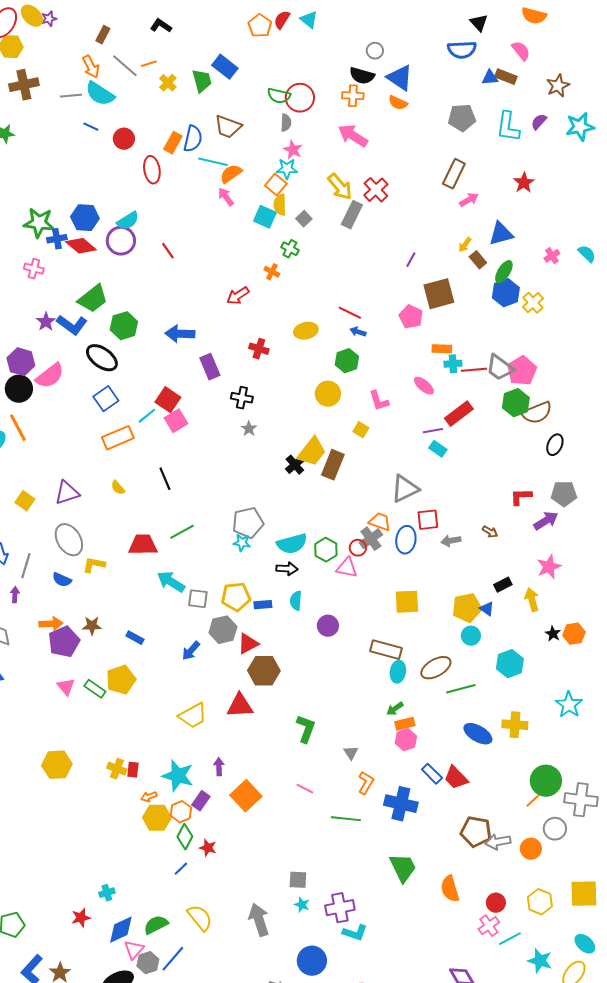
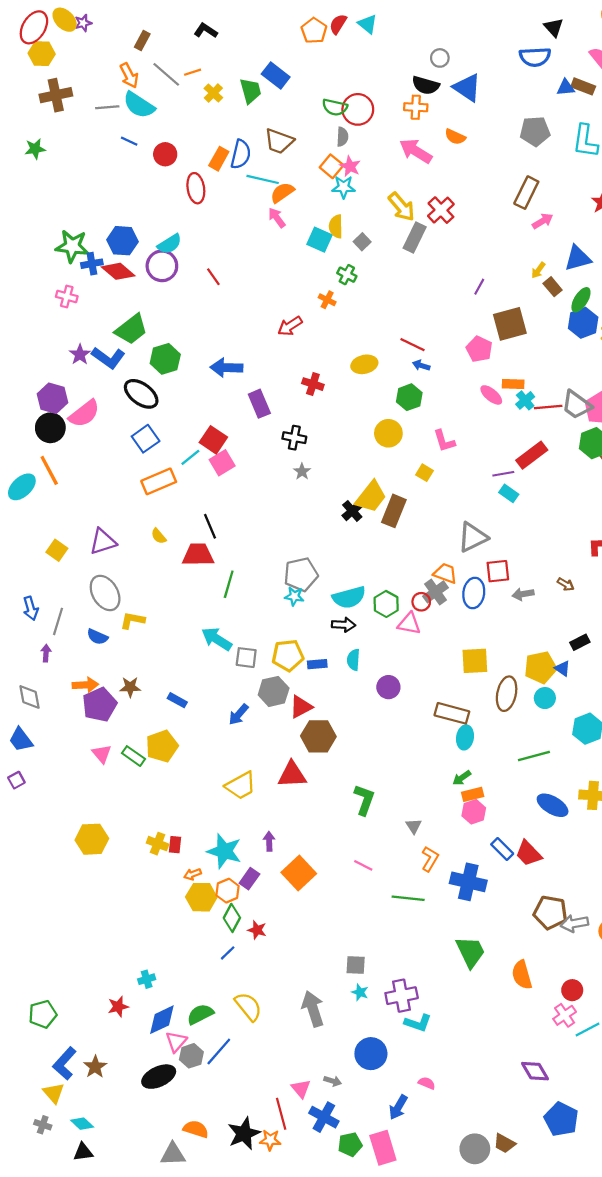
orange semicircle: (398, 103) -> (455, 137), moved
orange square: (276, 185) -> (332, 166), moved
cyan cross: (453, 364) -> (525, 400), turned -36
pink ellipse: (424, 386) -> (491, 395), moved
green line: (182, 532) -> (229, 584), turned -45
red trapezoid: (143, 545) -> (198, 555), moved
brown ellipse: (436, 668) -> (507, 694), moved, turned -48

